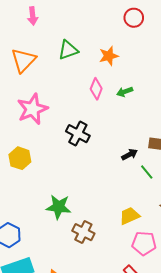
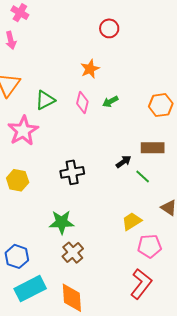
green triangle: (68, 50) -> (45, 100), moved
black cross: (78, 134) -> (72, 172), moved, turned -30
brown cross: (83, 232) -> (73, 253), moved, turned 30

